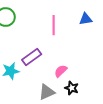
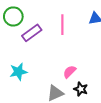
purple rectangle: (32, 57) -> (32, 33), moved

